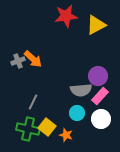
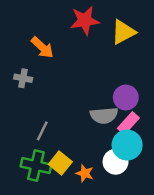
orange arrow: (33, 59) -> (42, 47), moved
gray cross: (18, 61) -> (23, 78), turned 32
cyan circle: (77, 113) -> (127, 145), moved, size x1.5
white circle: (101, 119) -> (116, 162), moved

